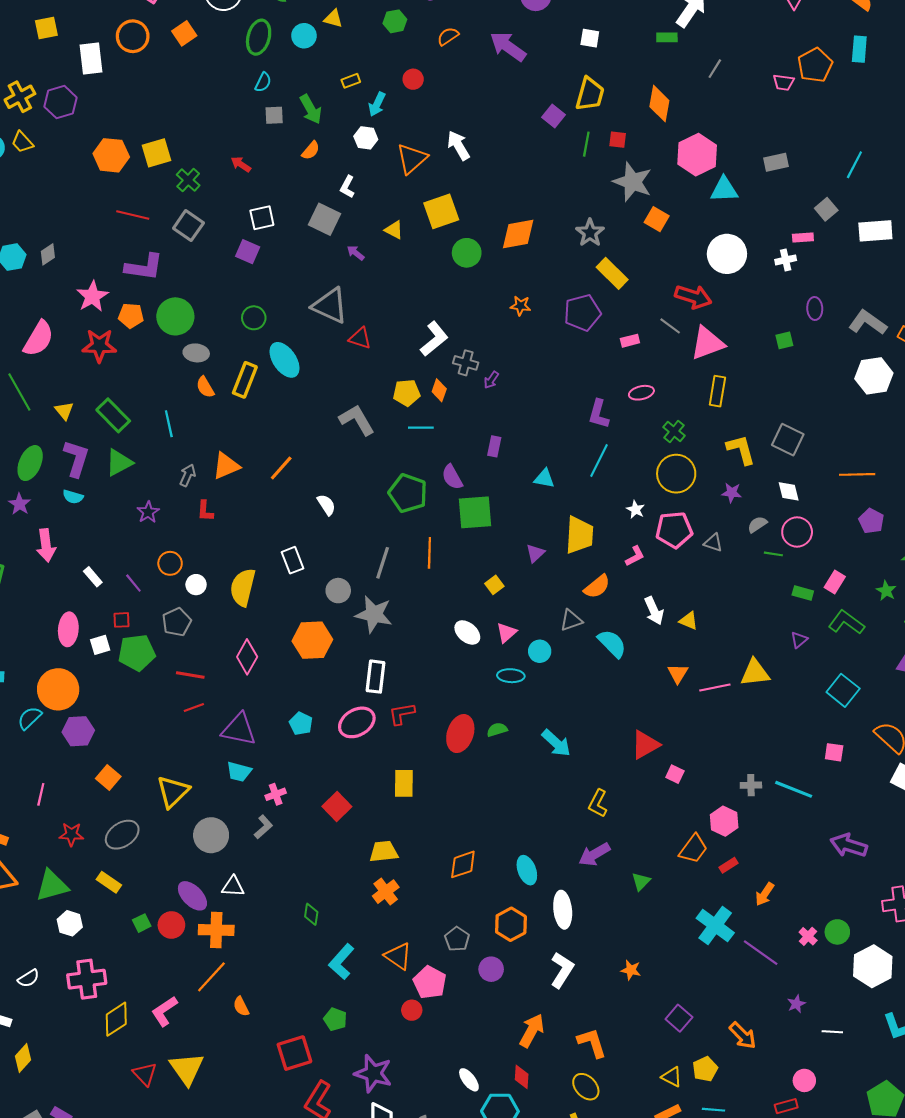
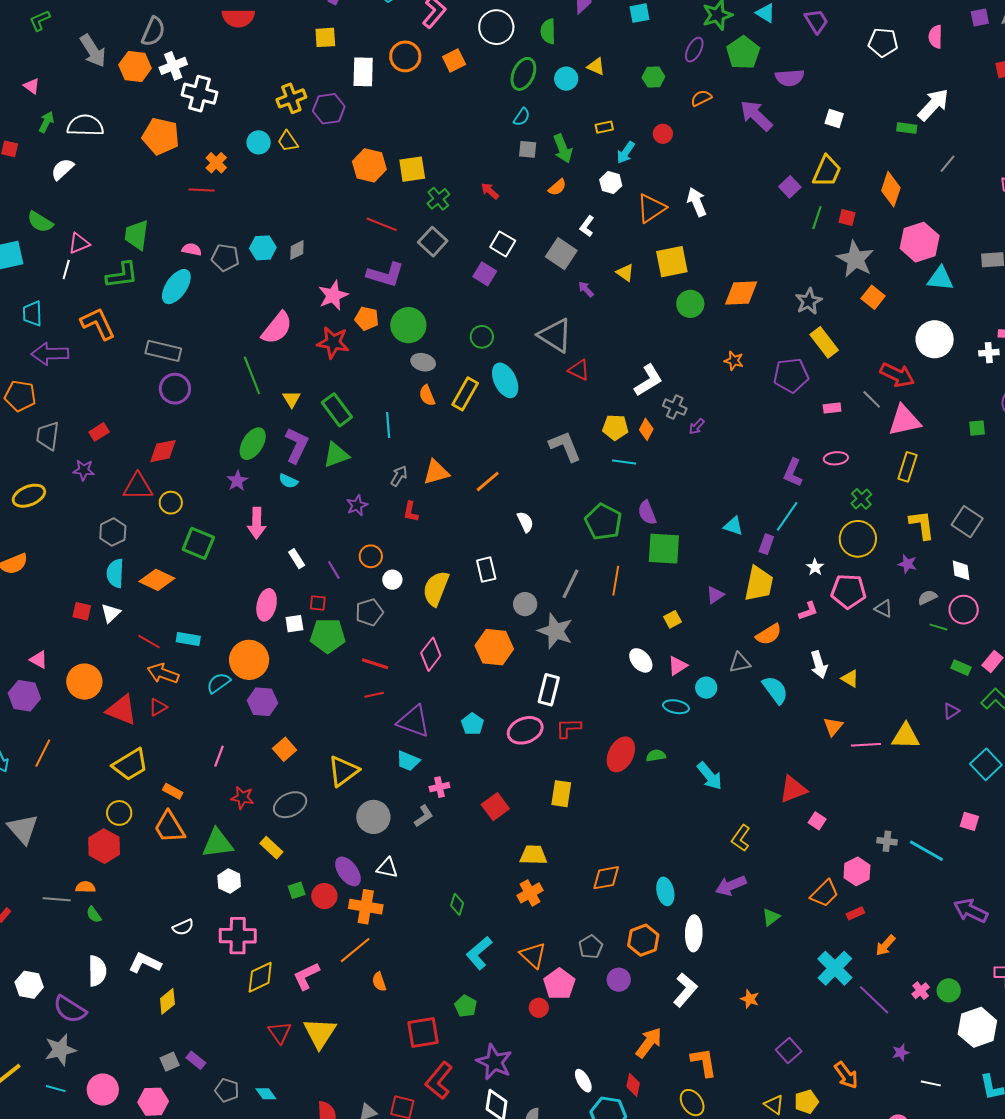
white square: (262, 218) -> (503, 244), turned 35
purple rectangle: (494, 446) -> (766, 544), moved

